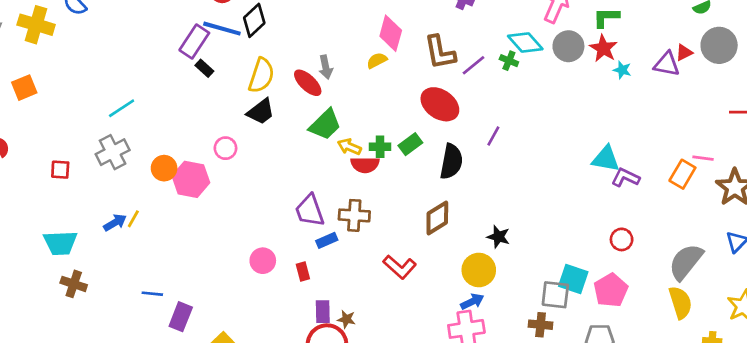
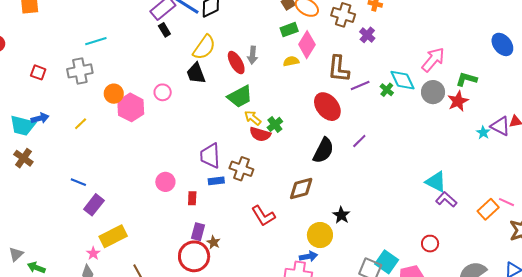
cyan star: (622, 70) -> (483, 133), moved
black trapezoid: (261, 112) -> (196, 73), turned 90
green rectangle: (410, 144) -> (289, 30), moved
green cross: (380, 147) -> (275, 124), turned 35
blue arrow: (115, 223) -> (40, 118), moved

